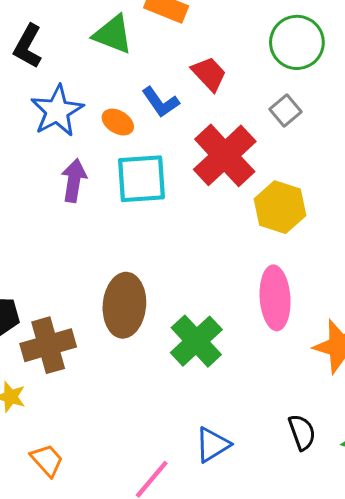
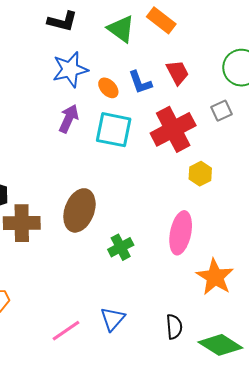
black L-shape: (28, 46) -> (62, 21), turned -120
yellow hexagon: (280, 207) -> (200, 174), size x0.7
green cross: (196, 341) -> (121, 247), size x0.7
blue triangle: (213, 445) -> (113, 319), turned -32

